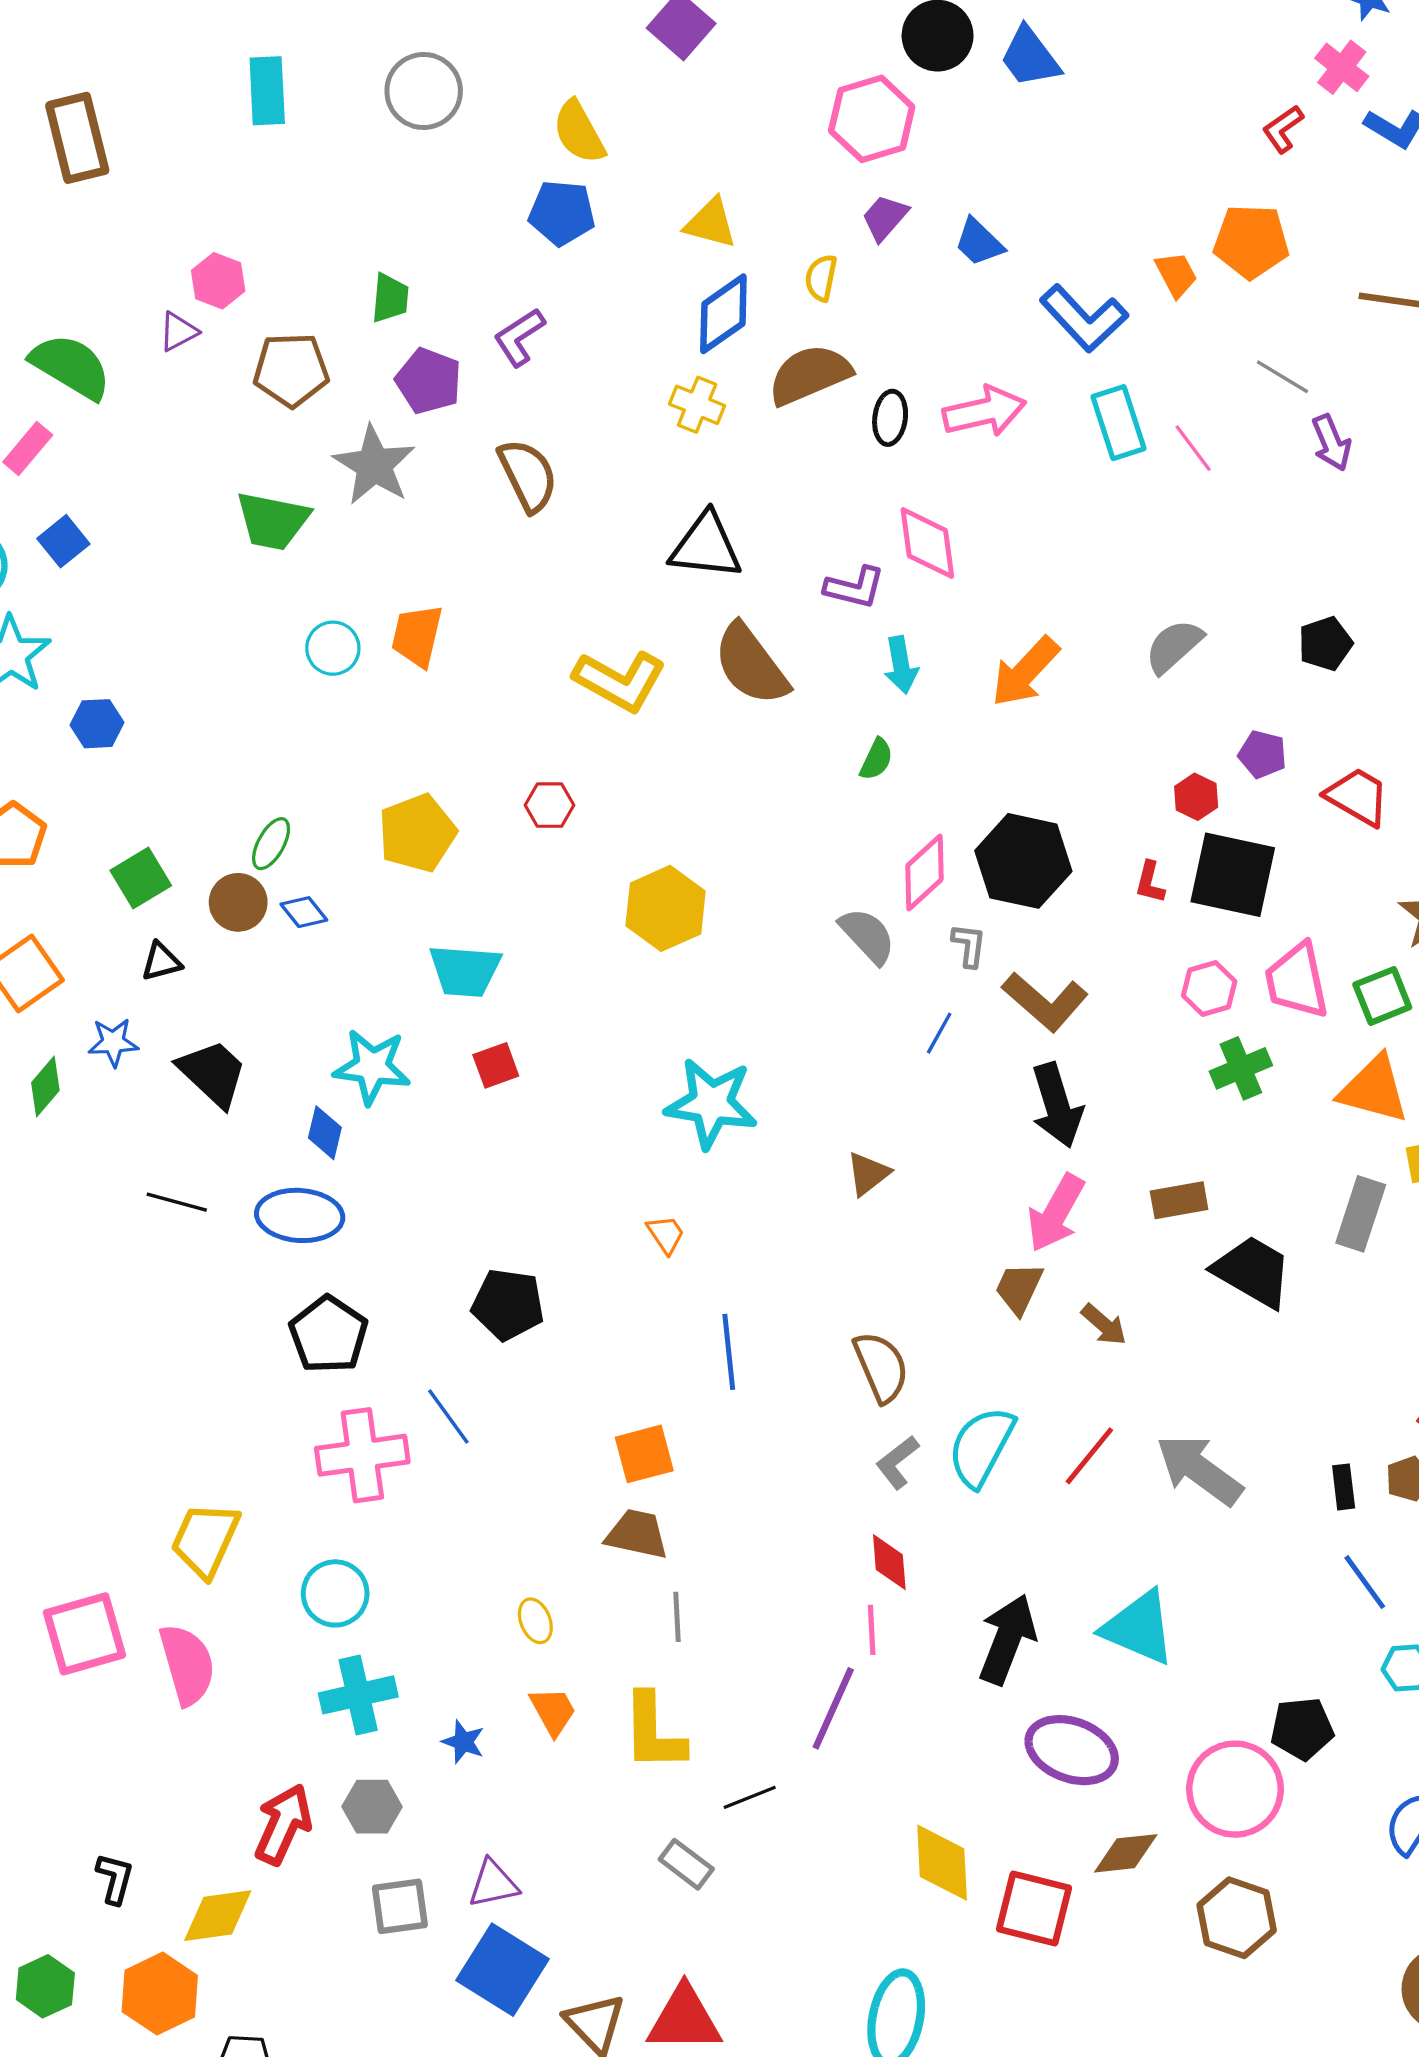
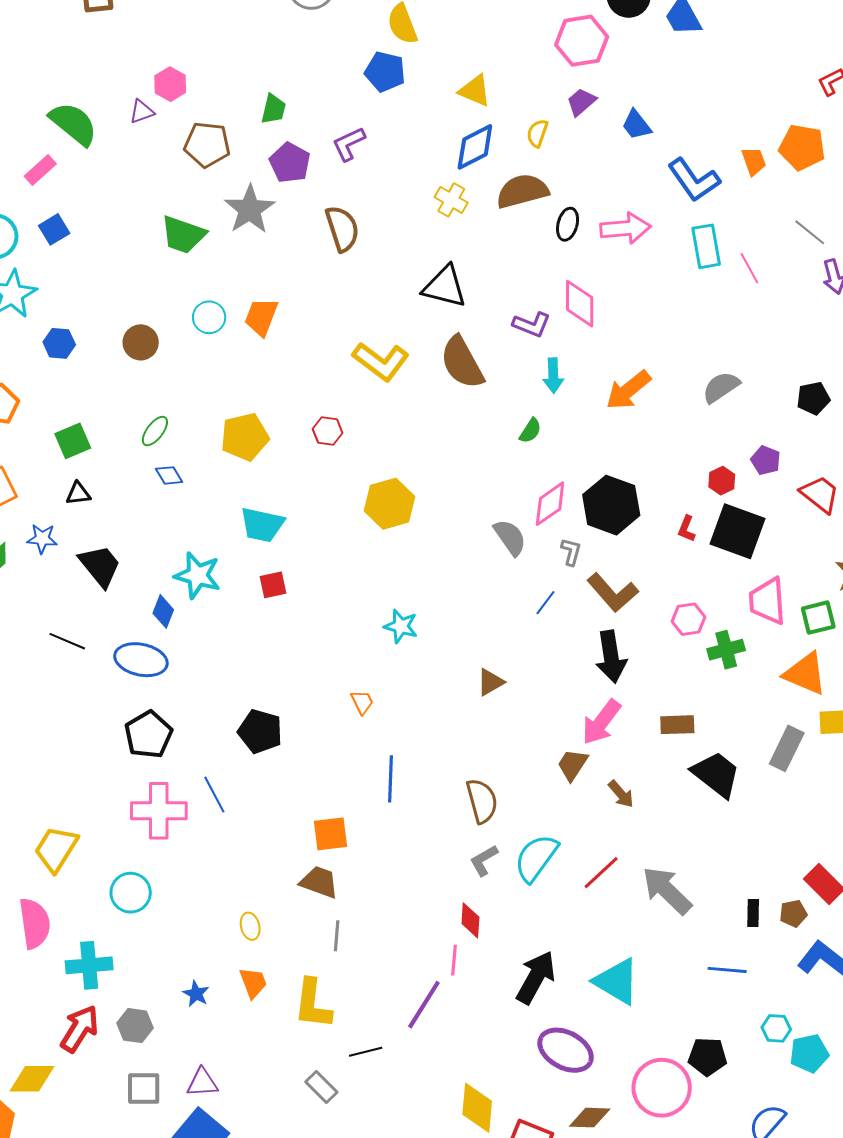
brown circle: (238, 902) -> (141, 342), moved
pink hexagon: (1209, 988) -> (689, 619), moved
cyan star: (711, 1103) -> (401, 626), size x0.6
blue line: (1365, 1582) -> (727, 970), moved, turned -57
cyan cross: (358, 1695) -> (89, 965), moved

